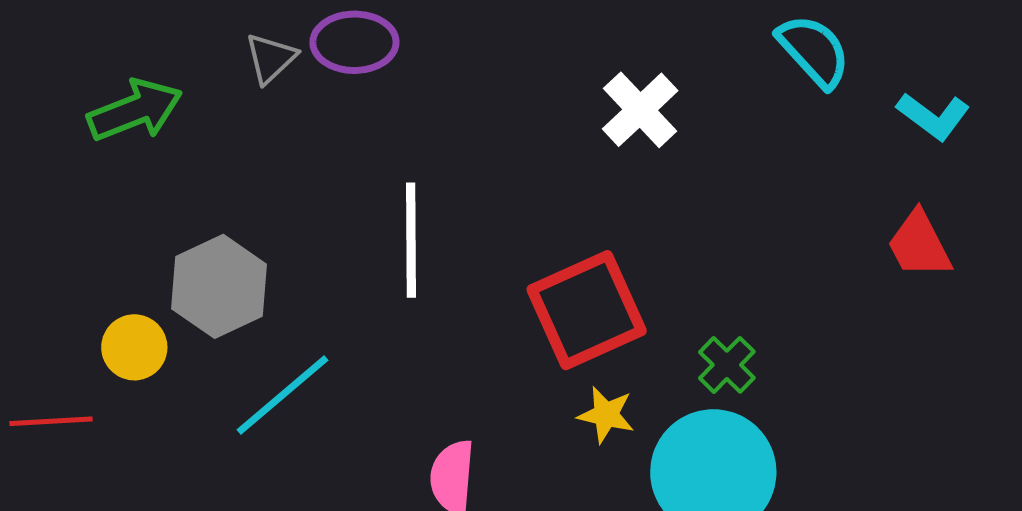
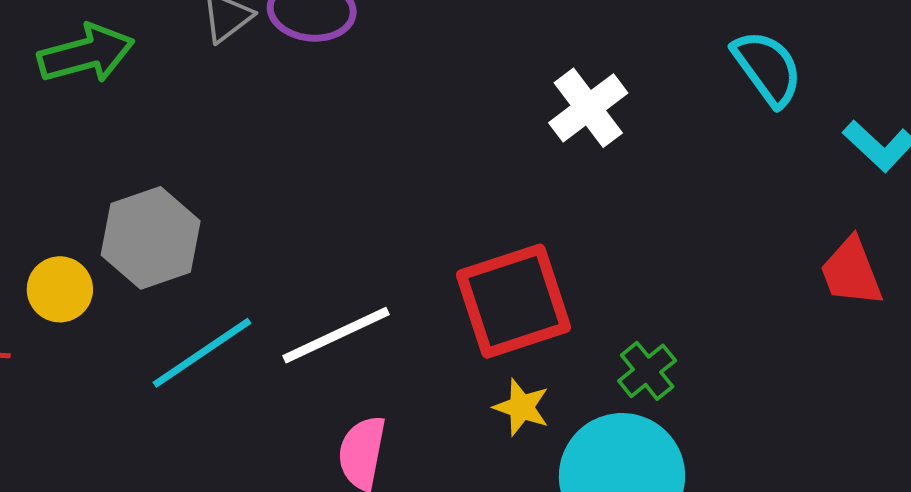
white line: (411, 240) -> (336, 335), moved, turned 59

